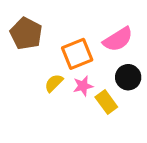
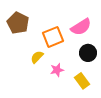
pink star: (83, 86) -> (57, 70), moved
yellow rectangle: (106, 102) -> (82, 81), moved

